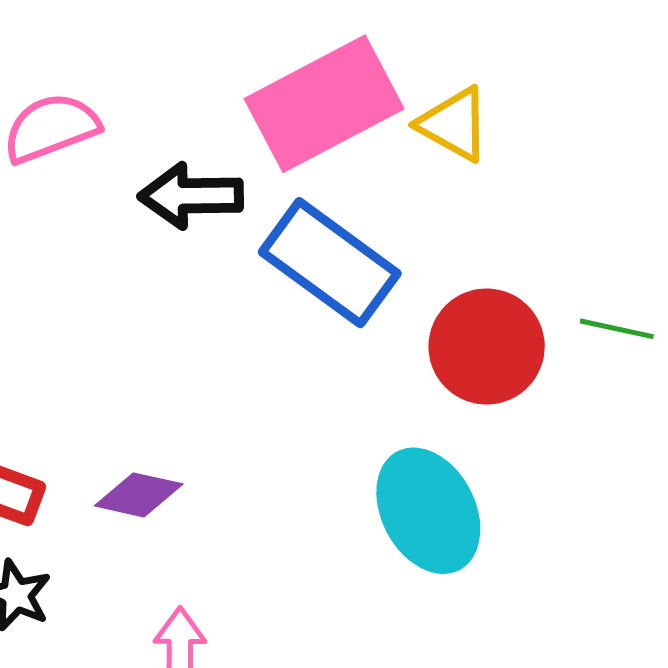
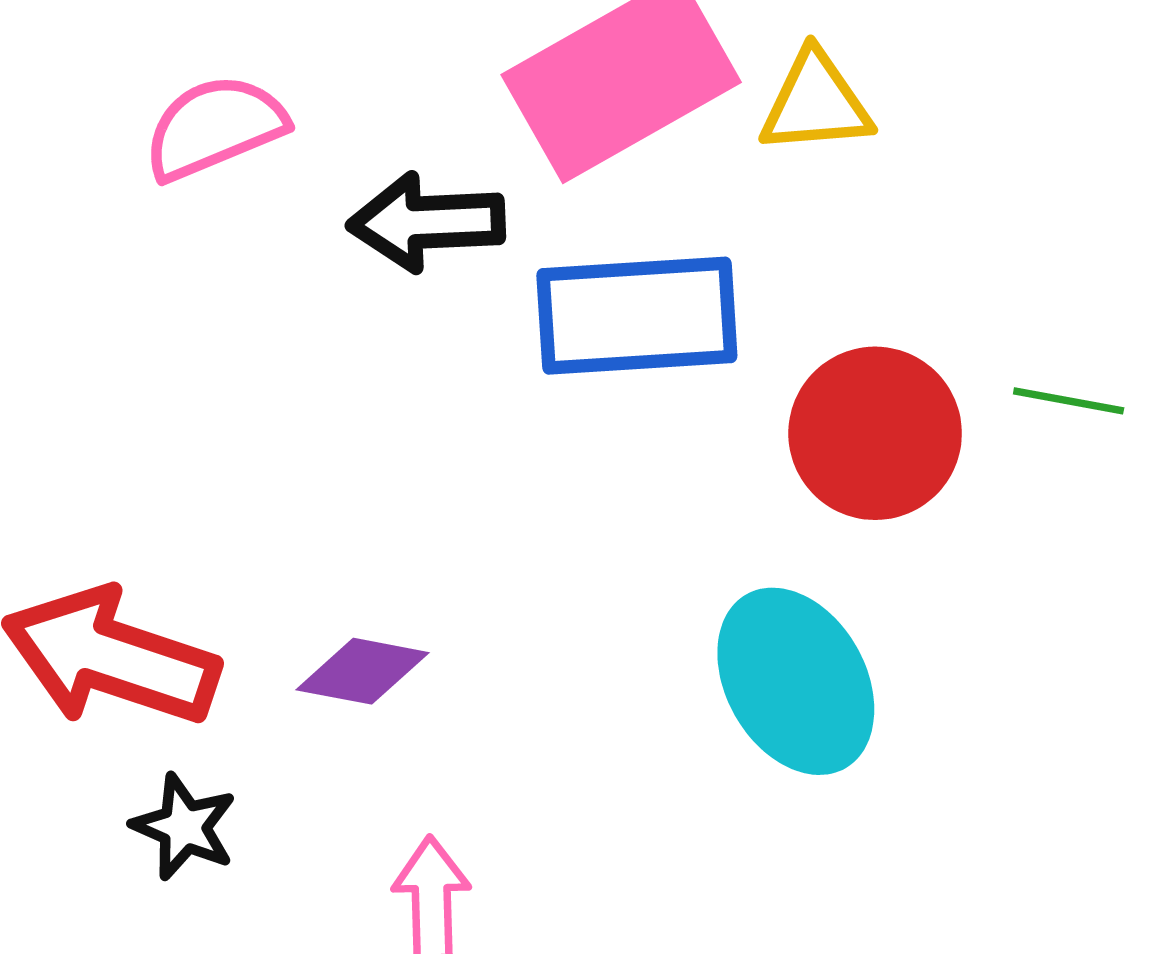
yellow triangle: (454, 124) -> (816, 103), turned -32
blue rectangle: (330, 263) -> (637, 316), turned -38

